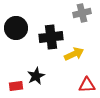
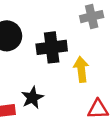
yellow arrow: (74, 54) -> (81, 69), turned -72

